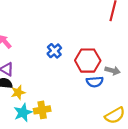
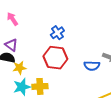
red hexagon: (88, 61) -> (55, 58), moved

